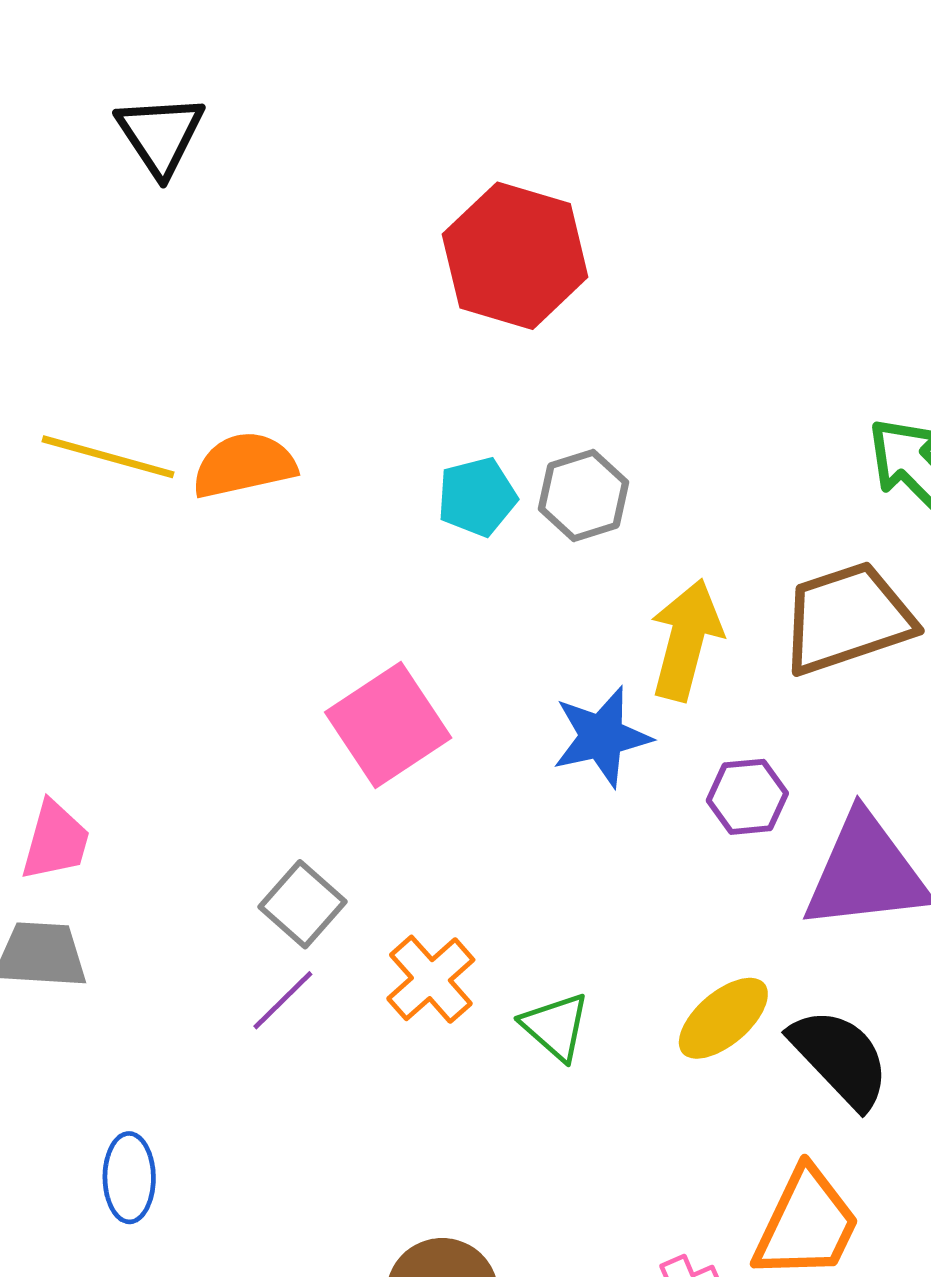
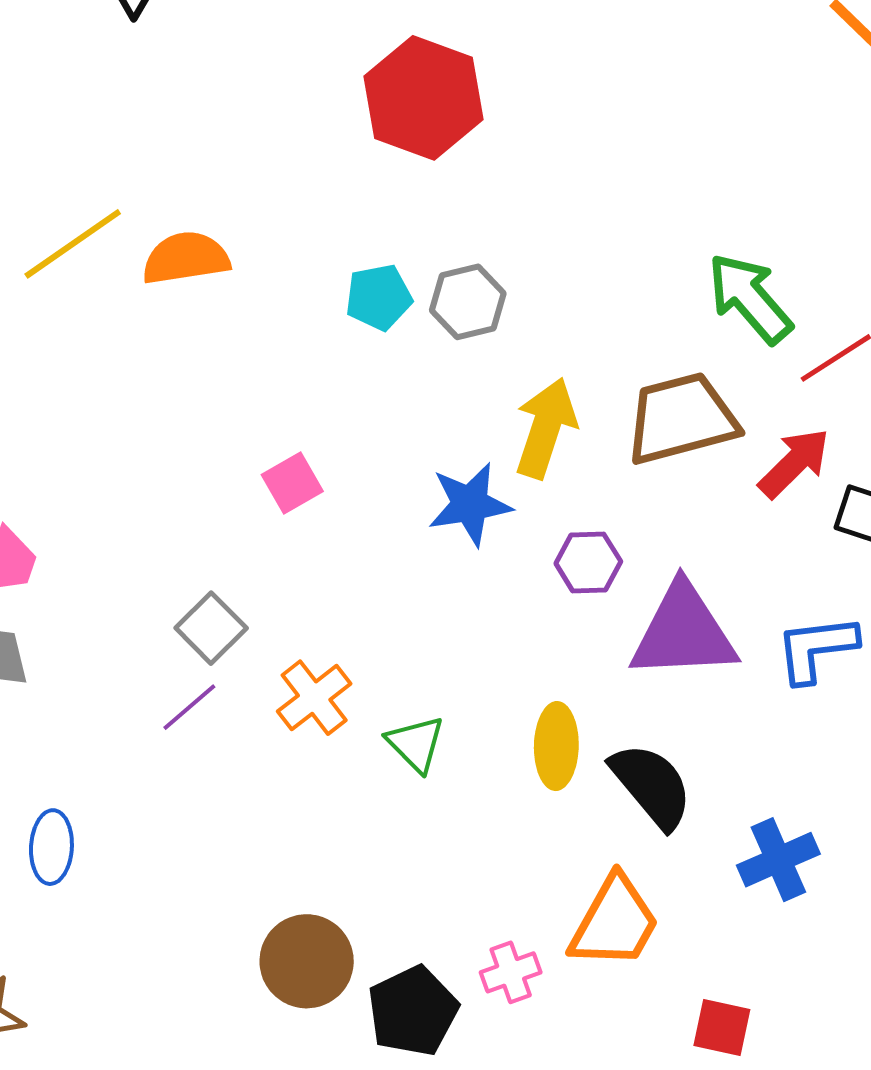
yellow line: (108, 457) -> (73, 244), turned -54
pink square: (388, 725) -> (292, 483), size x0.6
yellow ellipse: (723, 1018) -> (556, 746), turned -52

